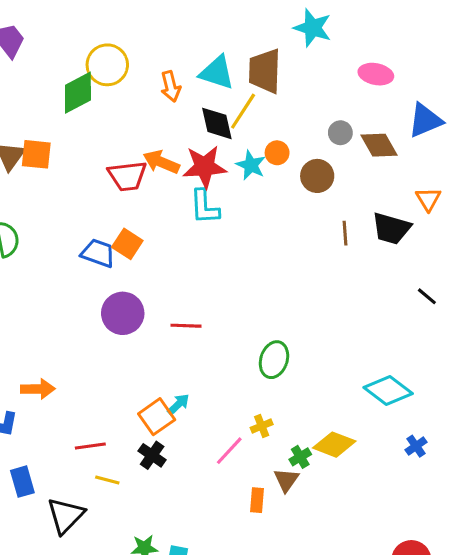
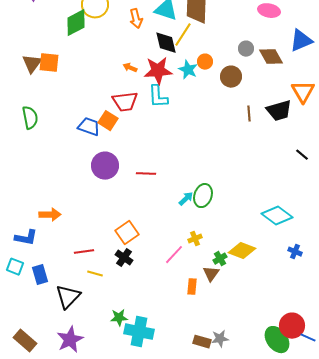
orange arrow: (161, 162) -> (130, 68), size x0.6
red trapezoid: (127, 176) -> (125, 102), moved
orange triangle: (428, 199) -> (303, 92), size x1.4
black trapezoid: (391, 228) -> (279, 111), turned -32
cyan arrow: (178, 404) -> (186, 199), moved
blue cross: (416, 446) -> (295, 252), turned -32

